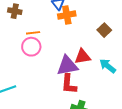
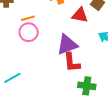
red triangle: (83, 57) -> (80, 15), moved, turned 30

